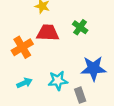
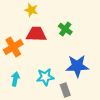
cyan arrow: (24, 83) -> (15, 79), turned -56

